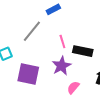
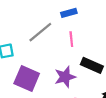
pink line: (62, 42) -> (71, 39), moved

